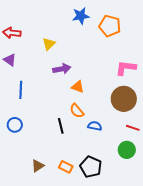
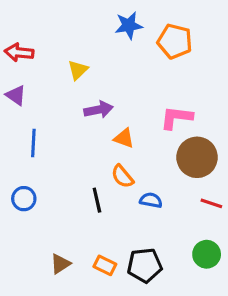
pink L-shape: (126, 68) -> (176, 118), moved
green circle: (127, 150) -> (207, 254), moved
black pentagon: (91, 167) -> (145, 265), turned -30

